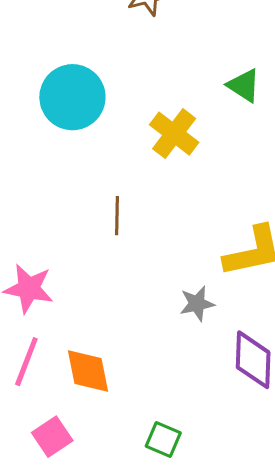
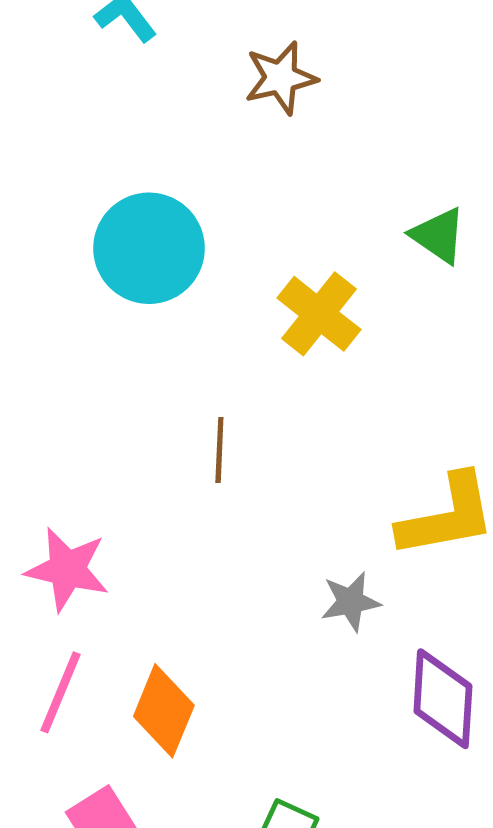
orange diamond: (88, 371) -> (164, 711), turned 32

